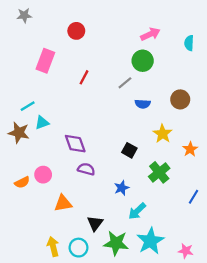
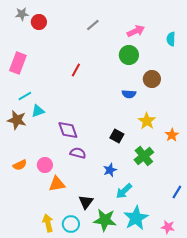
red circle: (76, 31) -> (39, 22), moved
pink rectangle: (45, 61) -> (18, 63), moved
gray line: (125, 83) -> (93, 25), moved
brown circle: (180, 99) -> (152, 79), moved
pink circle: (43, 175) -> (45, 165), moved
blue line: (193, 197) -> (177, 192), moved

